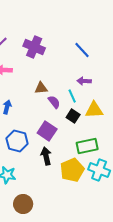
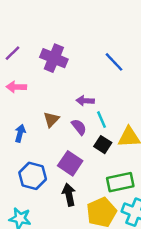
purple arrow: (84, 81) -> (85, 101), moved
brown triangle: (41, 88) -> (51, 120), moved, turned -40

